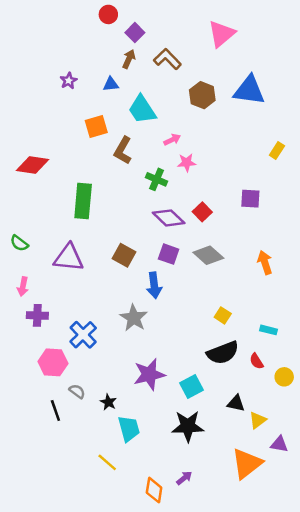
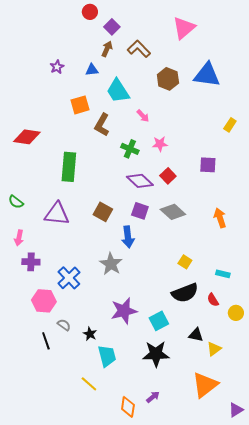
pink arrow: (172, 140) -> (143, 116), turned 72
pink star: (187, 163) -> (160, 144), moved
purple triangle: (279, 444) -> (236, 410), moved, turned -42

